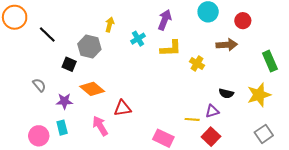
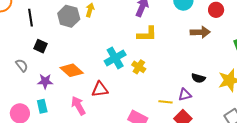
black line: (47, 34) -> (31, 18), turned 36
cyan cross: (138, 39) -> (115, 58), moved, size x1.5
gray hexagon: (89, 47) -> (69, 16), moved
black square: (69, 64) -> (41, 46), moved
yellow cross: (197, 64) -> (139, 67), moved

